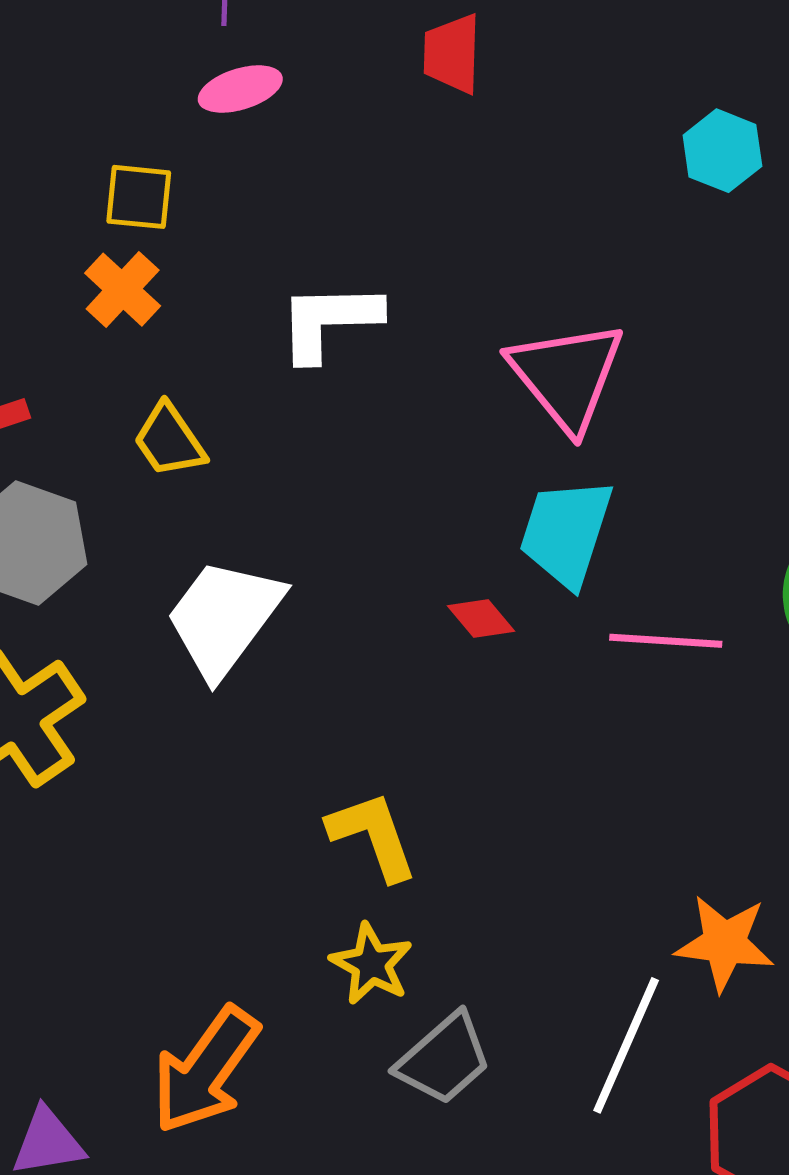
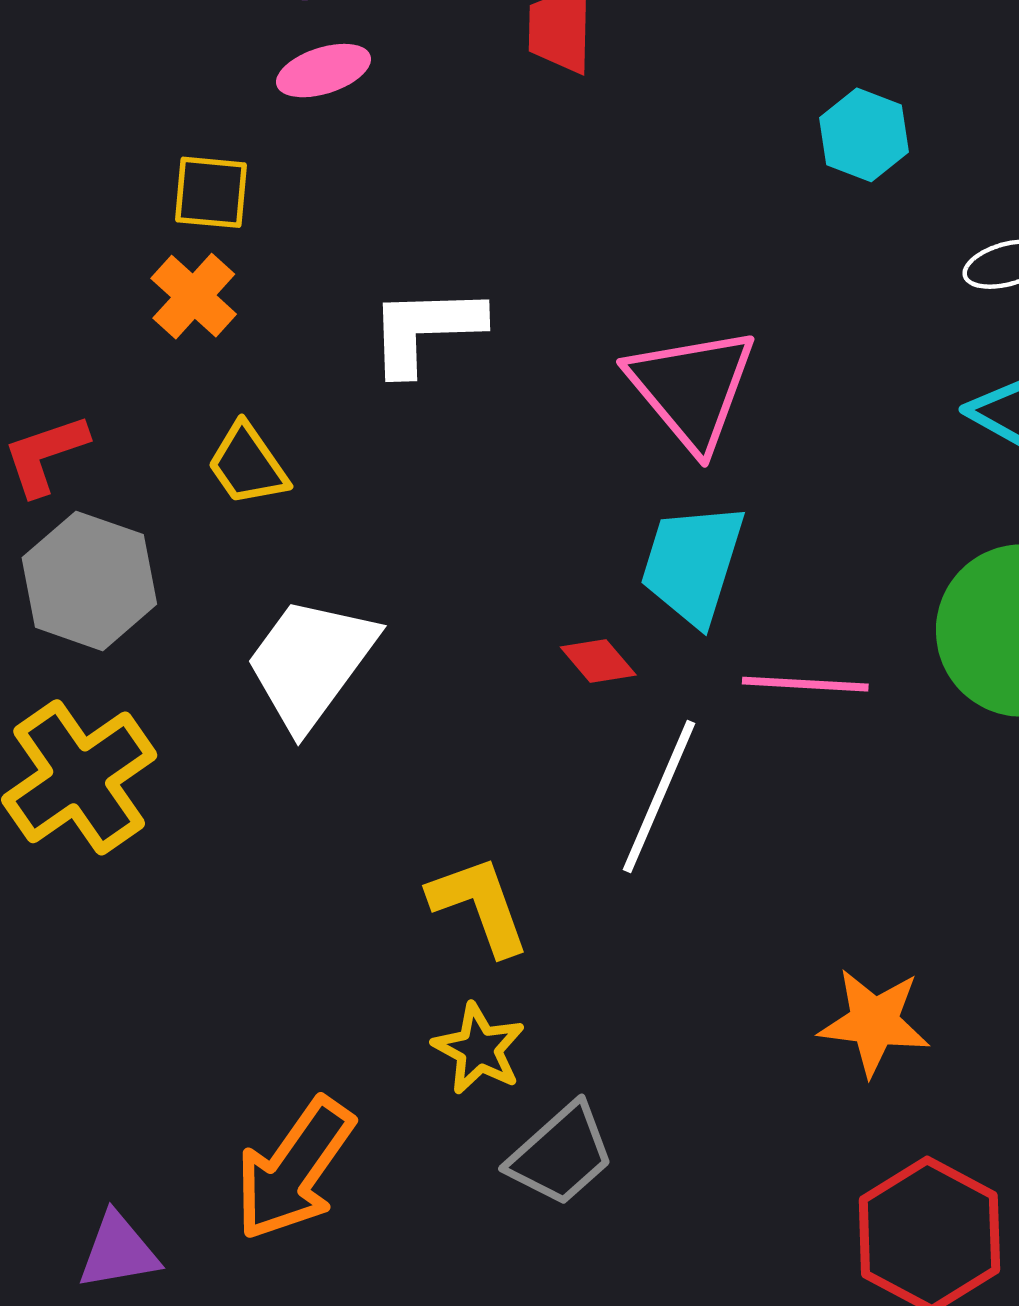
white line: (626, 1045) -> (659, 796), moved

